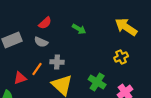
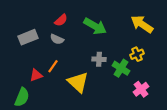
green arrow: (79, 29) -> (95, 26), size x1.6
gray cross: (57, 62) -> (99, 59), moved
green cross: (97, 82) -> (121, 68), moved

